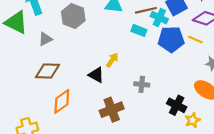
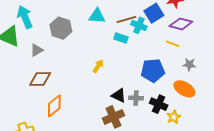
blue pentagon: (171, 39) -> (153, 70), moved
black triangle: (96, 75) -> (119, 95), moved
gray cross: (142, 84) -> (136, 98), moved
brown cross: (112, 110) -> (113, 117), moved

